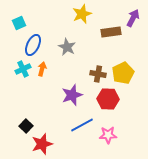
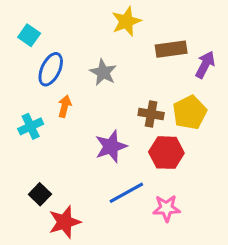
purple arrow: (133, 18) -> (205, 65), moved
cyan square: (19, 23) -> (29, 35), turned -32
cyan cross: (23, 69) -> (31, 126), moved

